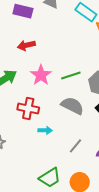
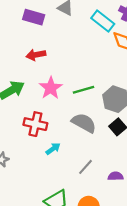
cyan arrow: (45, 130) -> (53, 149), turned -40

